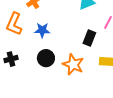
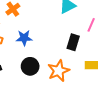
orange star: (73, 64) -> (59, 71), turned 30

